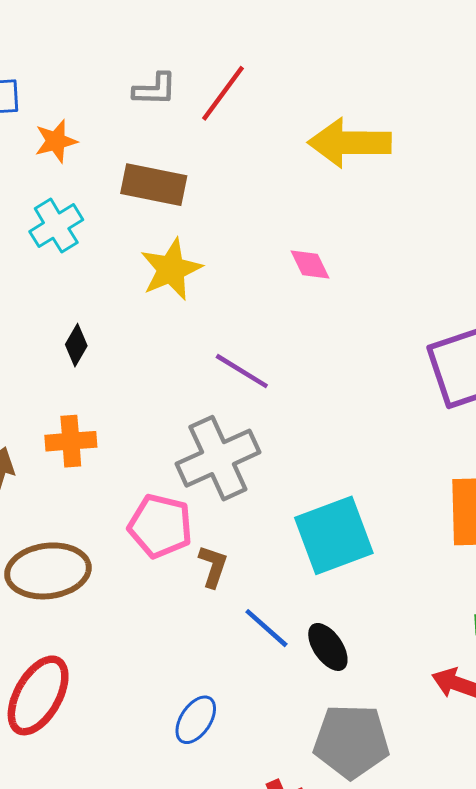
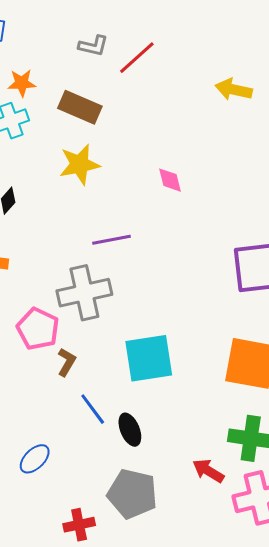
orange star: (56, 141) -> (22, 83), moved
yellow arrow: (350, 143) -> (234, 90), moved, size x0.7
purple line: (242, 371) -> (112, 240), turned -54

